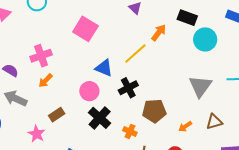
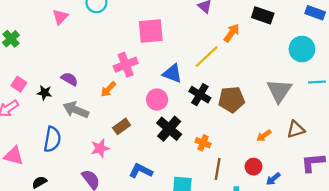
pink square: (85, 29) -> (151, 31), turned -35
cyan circle: (205, 39) -> (302, 49), moved
pink cross: (41, 56) -> (126, 65), moved
black cross: (128, 88) -> (200, 95), turned -30
brown pentagon: (154, 111) -> (231, 99), moved
pink star: (37, 134) -> (100, 148), turned 30

